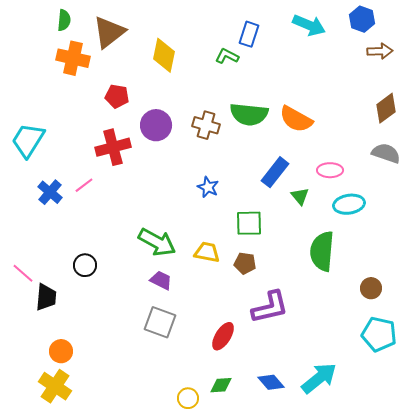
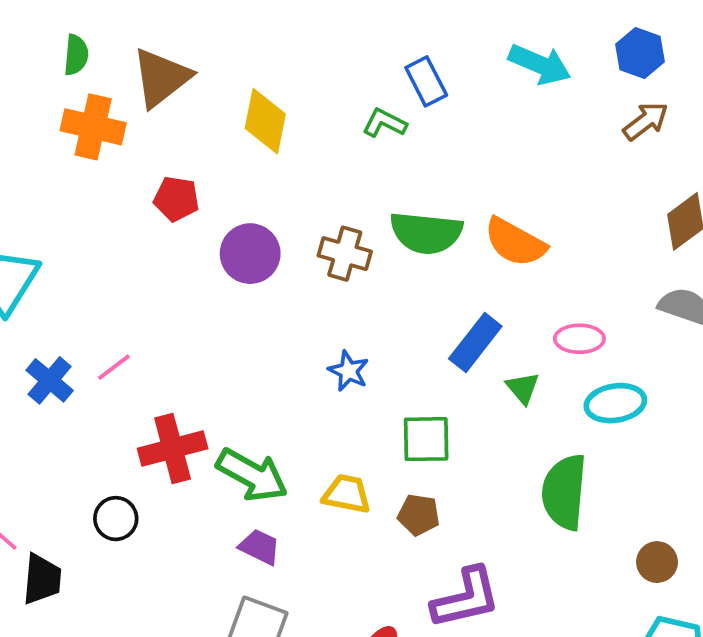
blue rectangle: (249, 34) -> (426, 81), turned -45
brown arrow: (380, 51) -> (646, 121), moved, turned -35
red cross: (113, 147) -> (173, 449), moved

